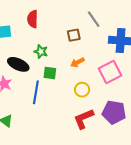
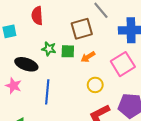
brown square: (74, 35) -> (82, 29), size x1.5
green square: (50, 73) -> (68, 51), moved

